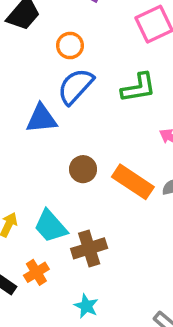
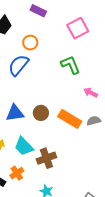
blue semicircle: (76, 86) -> (18, 65), moved
green L-shape: (138, 88) -> (71, 65), turned -100
blue triangle: (41, 119) -> (15, 113), moved

